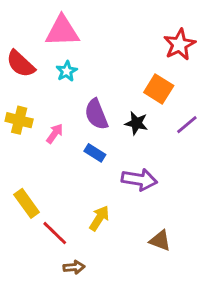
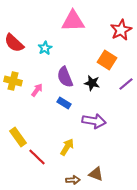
pink triangle: (62, 31) -> (73, 21), moved
brown triangle: (160, 240) -> (96, 174), moved
brown arrow: (74, 267) -> (73, 180), moved

